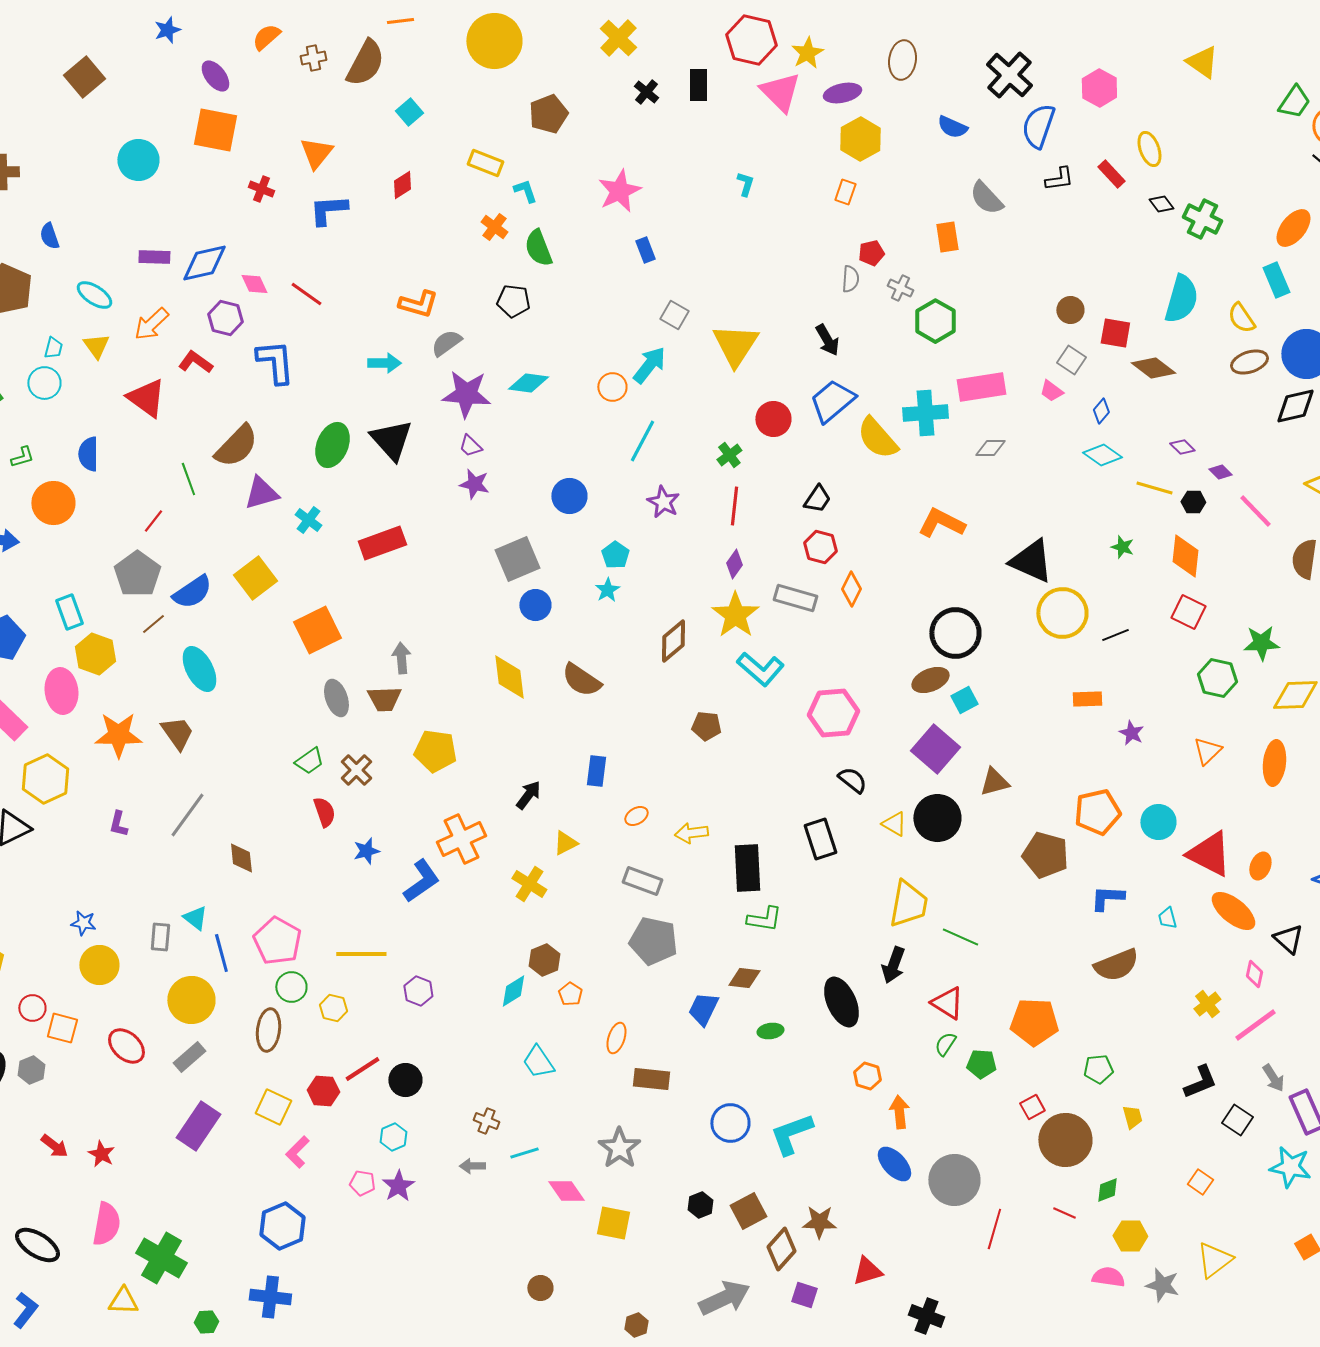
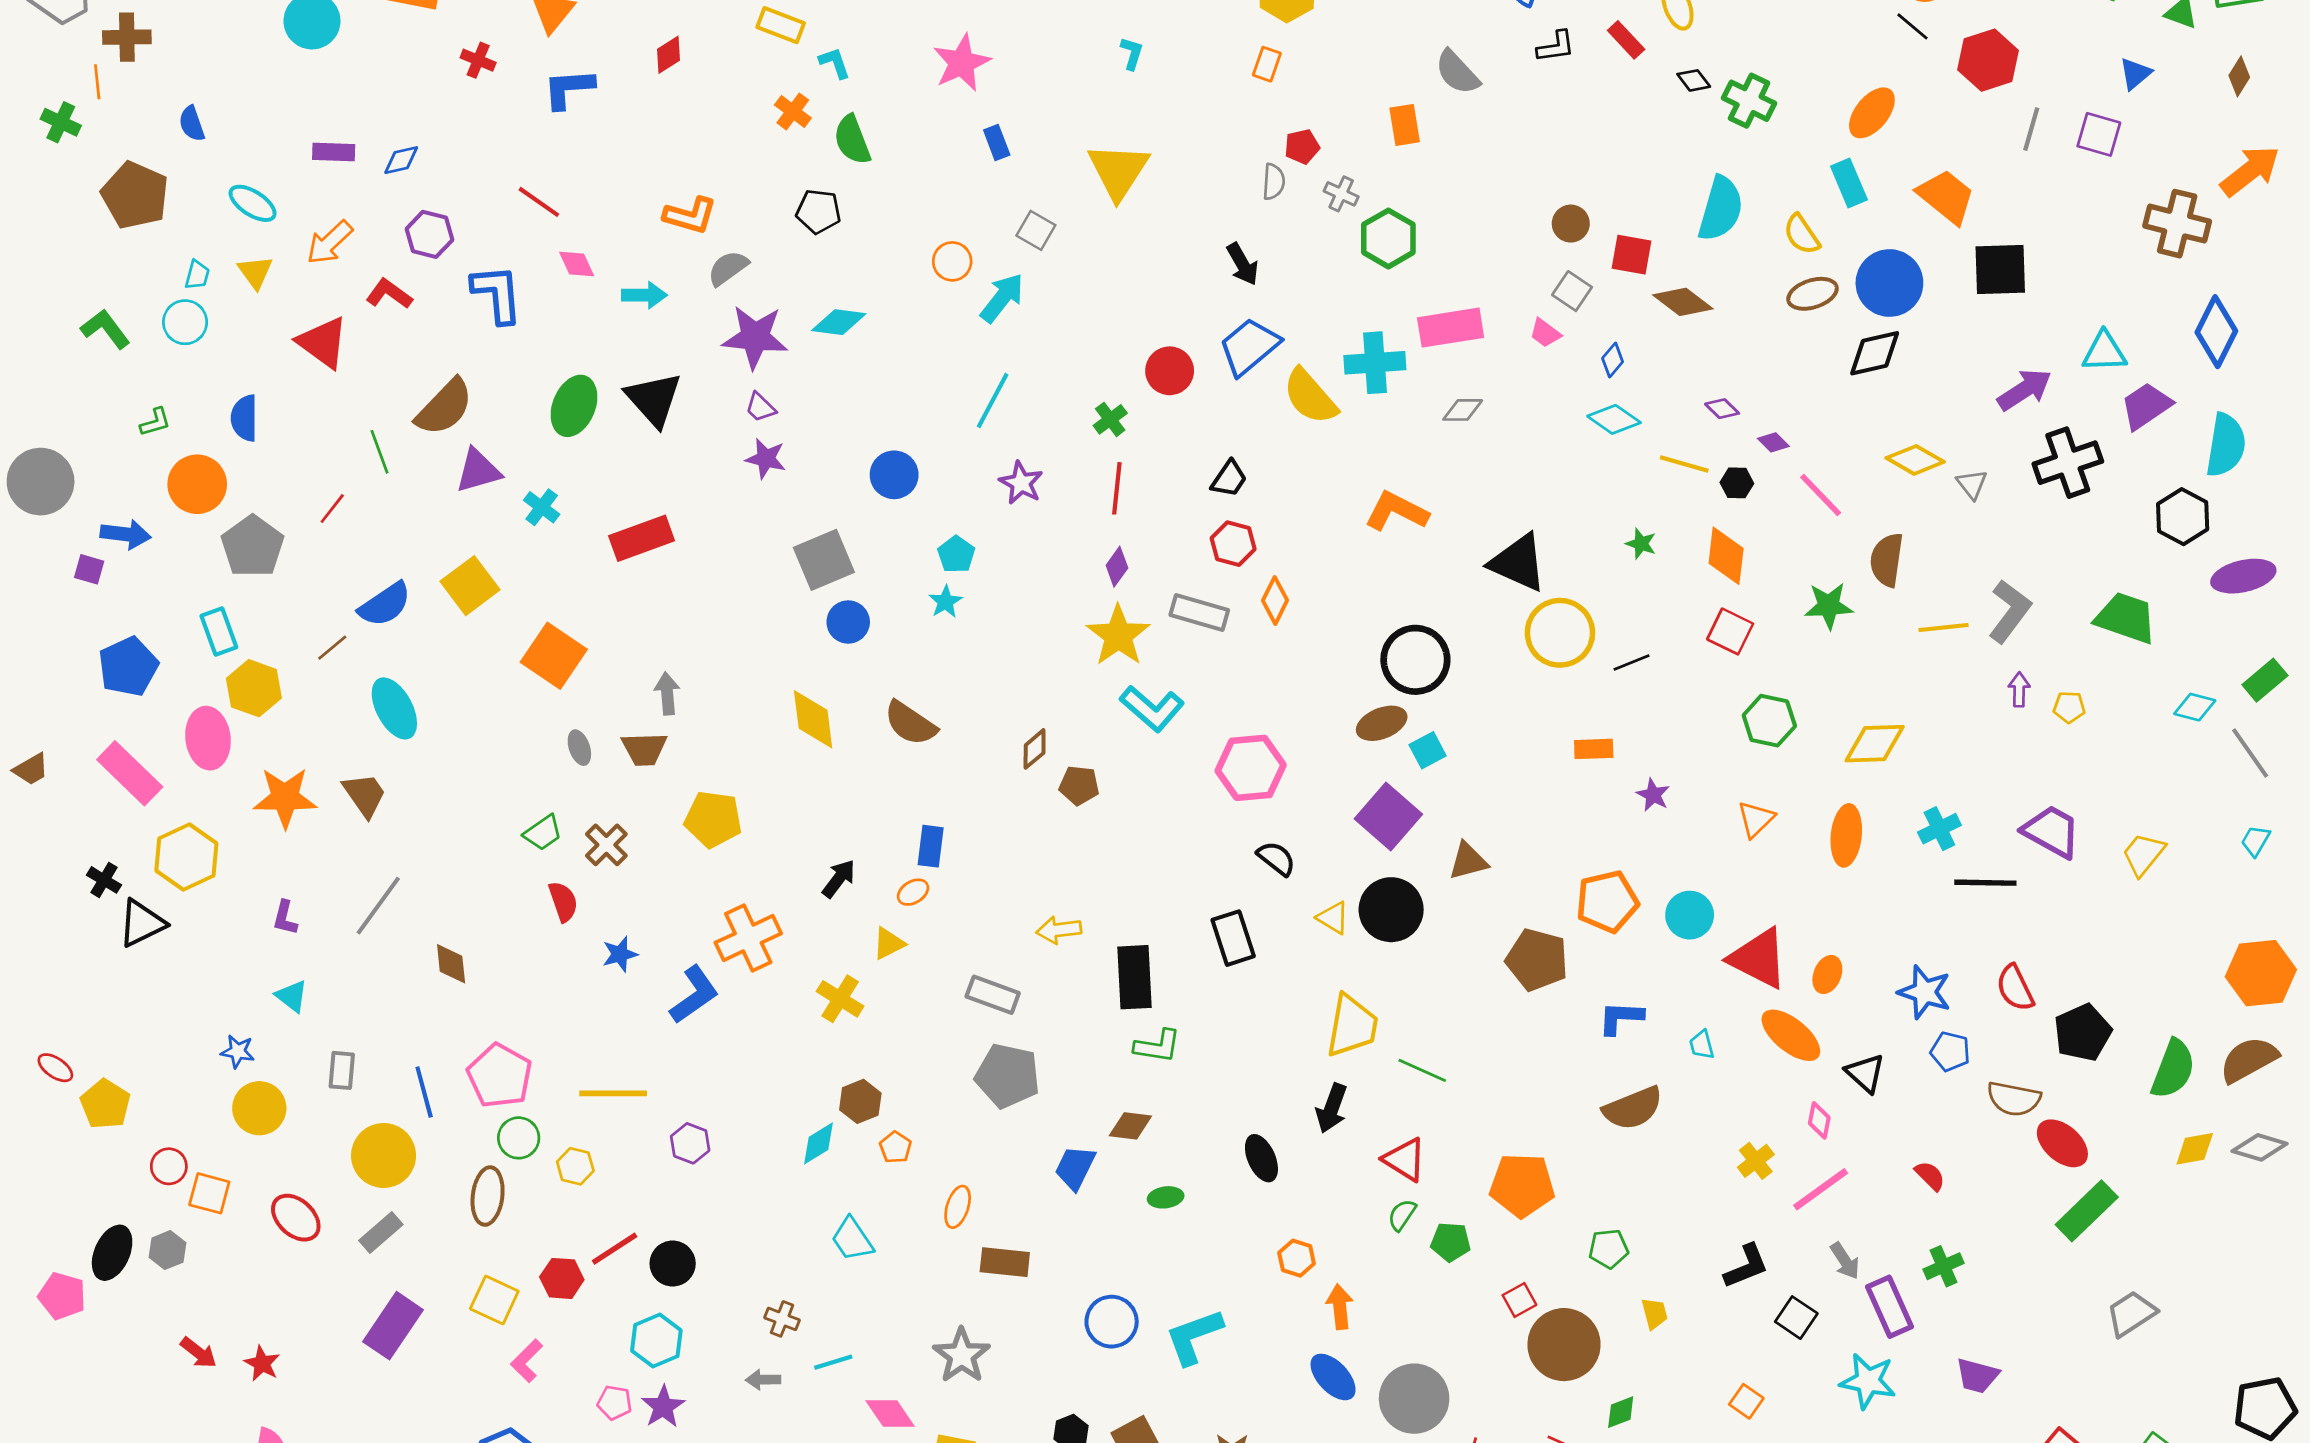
blue diamond: (204, 263) -> (401, 160), size x0.6
pink diamond: (254, 284) -> (577, 264), moved
yellow triangle: (735, 345) -> (1118, 171), moved
orange circle: (612, 387) -> (952, 261), moved
gray pentagon: (137, 574) -> (253, 546), moved
orange square: (317, 630) -> (554, 656), turned -30
brown diamond: (673, 641) -> (1035, 749), moved, size x0.7
green star: (1261, 643) -> (1829, 606), moved
gray ellipse: (336, 698) -> (579, 748), size x0.7
orange ellipse: (636, 816) -> (913, 892), moved
cyan triangle: (195, 918) -> (292, 996), moved
black ellipse: (841, 1002) -> (1261, 1158), size x0.7
cyan hexagon: (393, 1137) -> (656, 1341), size x1.4

